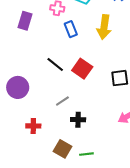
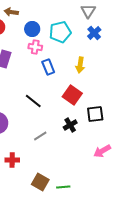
yellow arrow: (104, 27) -> (80, 65), size x0.7
red square: (82, 69) -> (72, 95), moved
black cross: (78, 120) -> (70, 125), moved, turned -32

